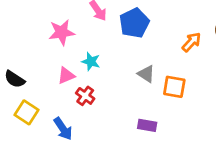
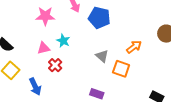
blue pentagon: (134, 23) -> (99, 18), turned 30
orange arrow: (191, 42) -> (134, 47), moved

